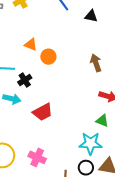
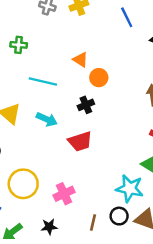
black cross: (25, 80) -> (86, 105), moved
pink cross: (37, 157) -> (64, 194), turned 30

